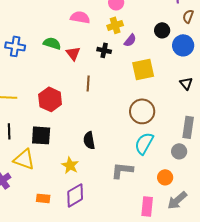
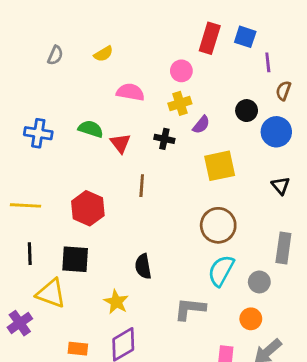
gray circle: (179, 151) -> (259, 282), moved

